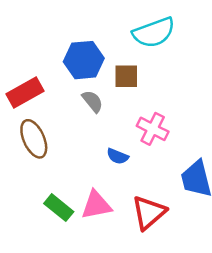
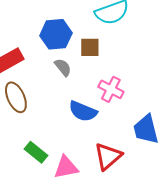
blue semicircle: (118, 156) -> (83, 111), size x1.6
pink triangle: (96, 205) -> (66, 167), moved

